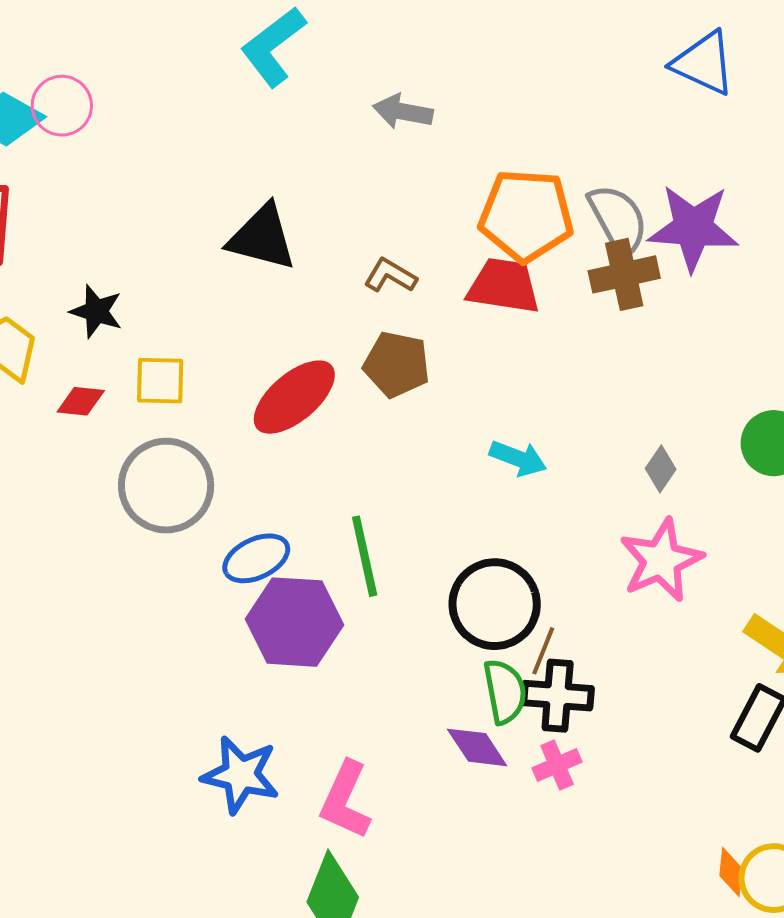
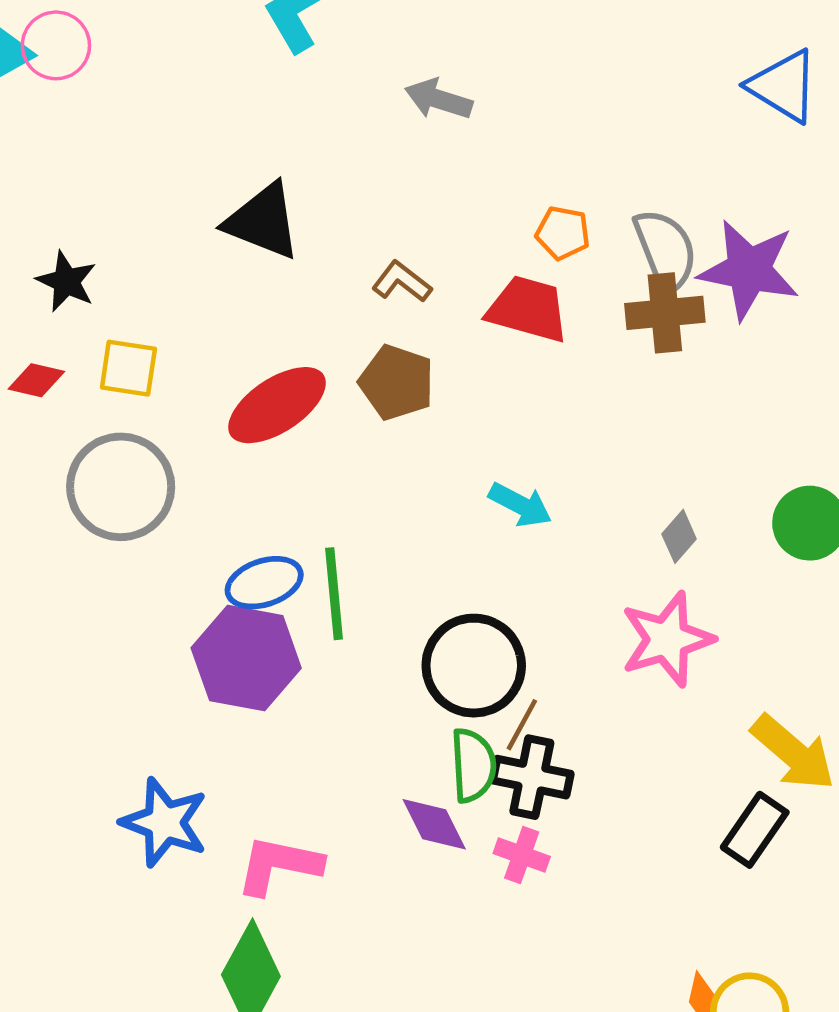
orange pentagon: (526, 215) -> (563, 233), size x0.5
blue ellipse: (256, 558) -> (264, 583), moved
pink cross: (557, 765) -> (522, 855), turned 36
pink L-shape: (345, 800) -> (279, 865), turned 70

